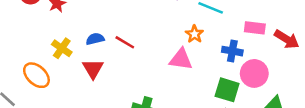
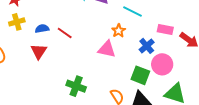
yellow cross: (62, 48) -> (17, 22), moved, turned 35
blue cross: (232, 51) -> (147, 46), turned 35

